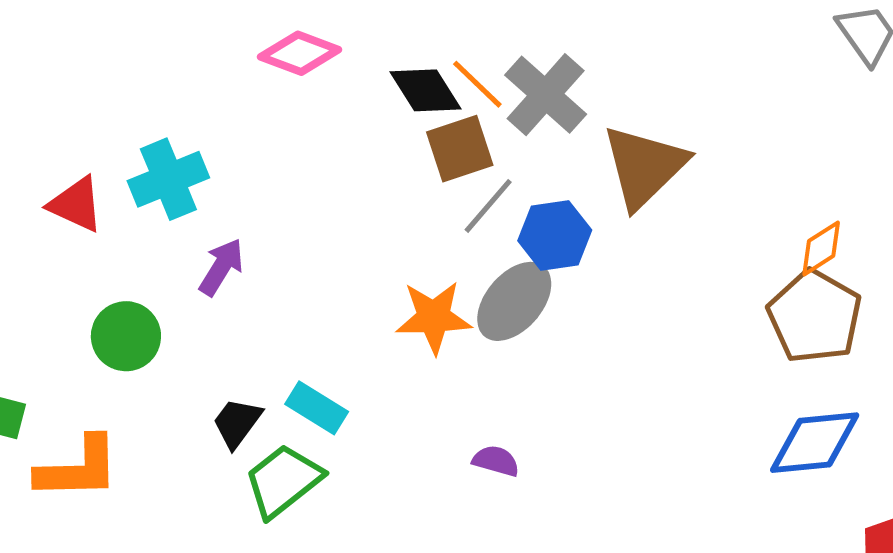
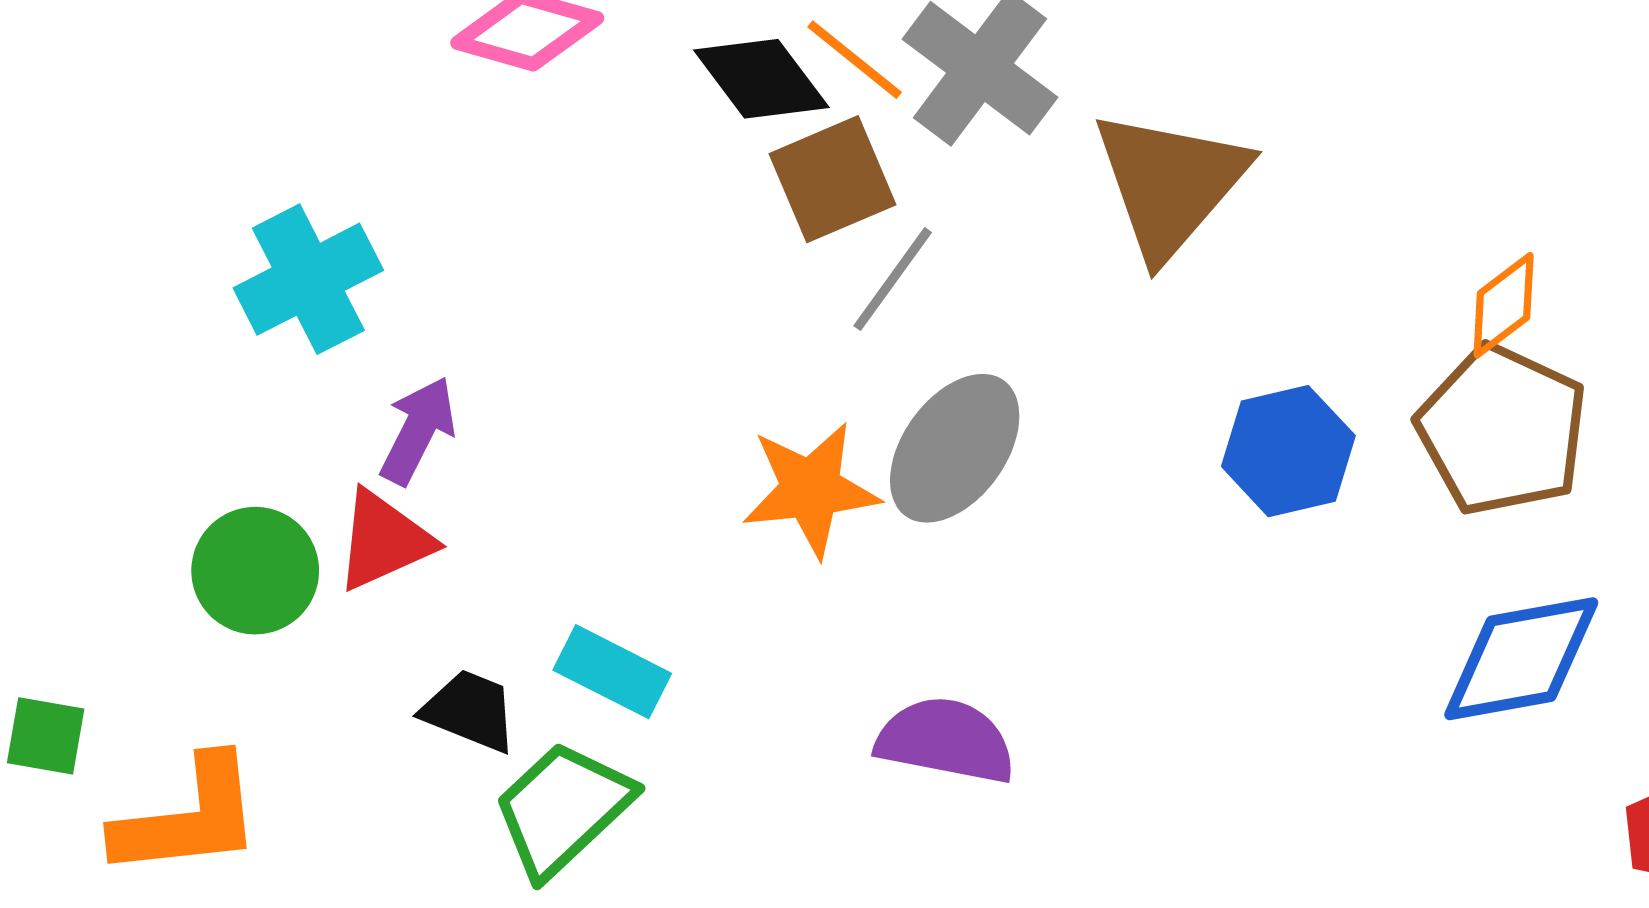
red triangle: (76, 204) -> (384, 540), moved, turned -44
blue hexagon: (555, 235) -> (1288, 451), moved
black trapezoid: (237, 423) -> (470, 711), turned 80
purple semicircle: (496, 461) -> (946, 740), size x1.6

